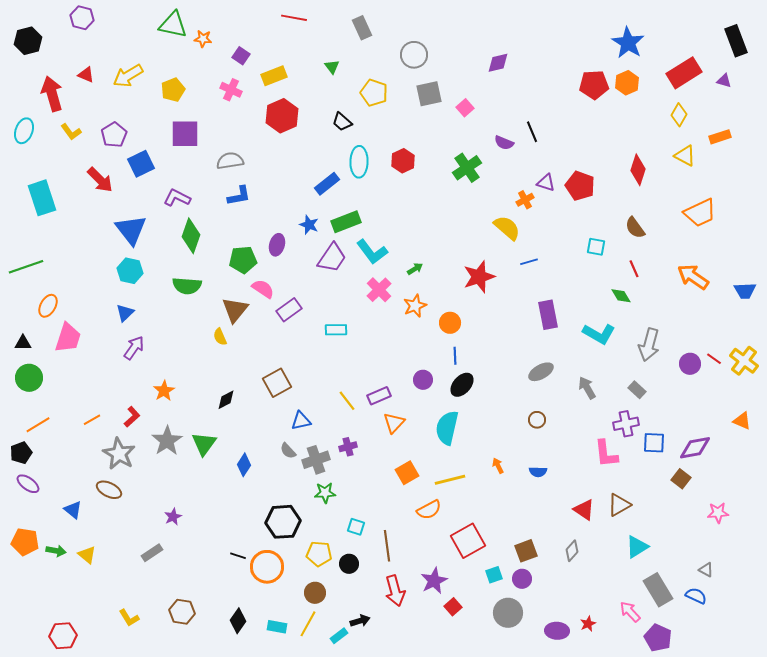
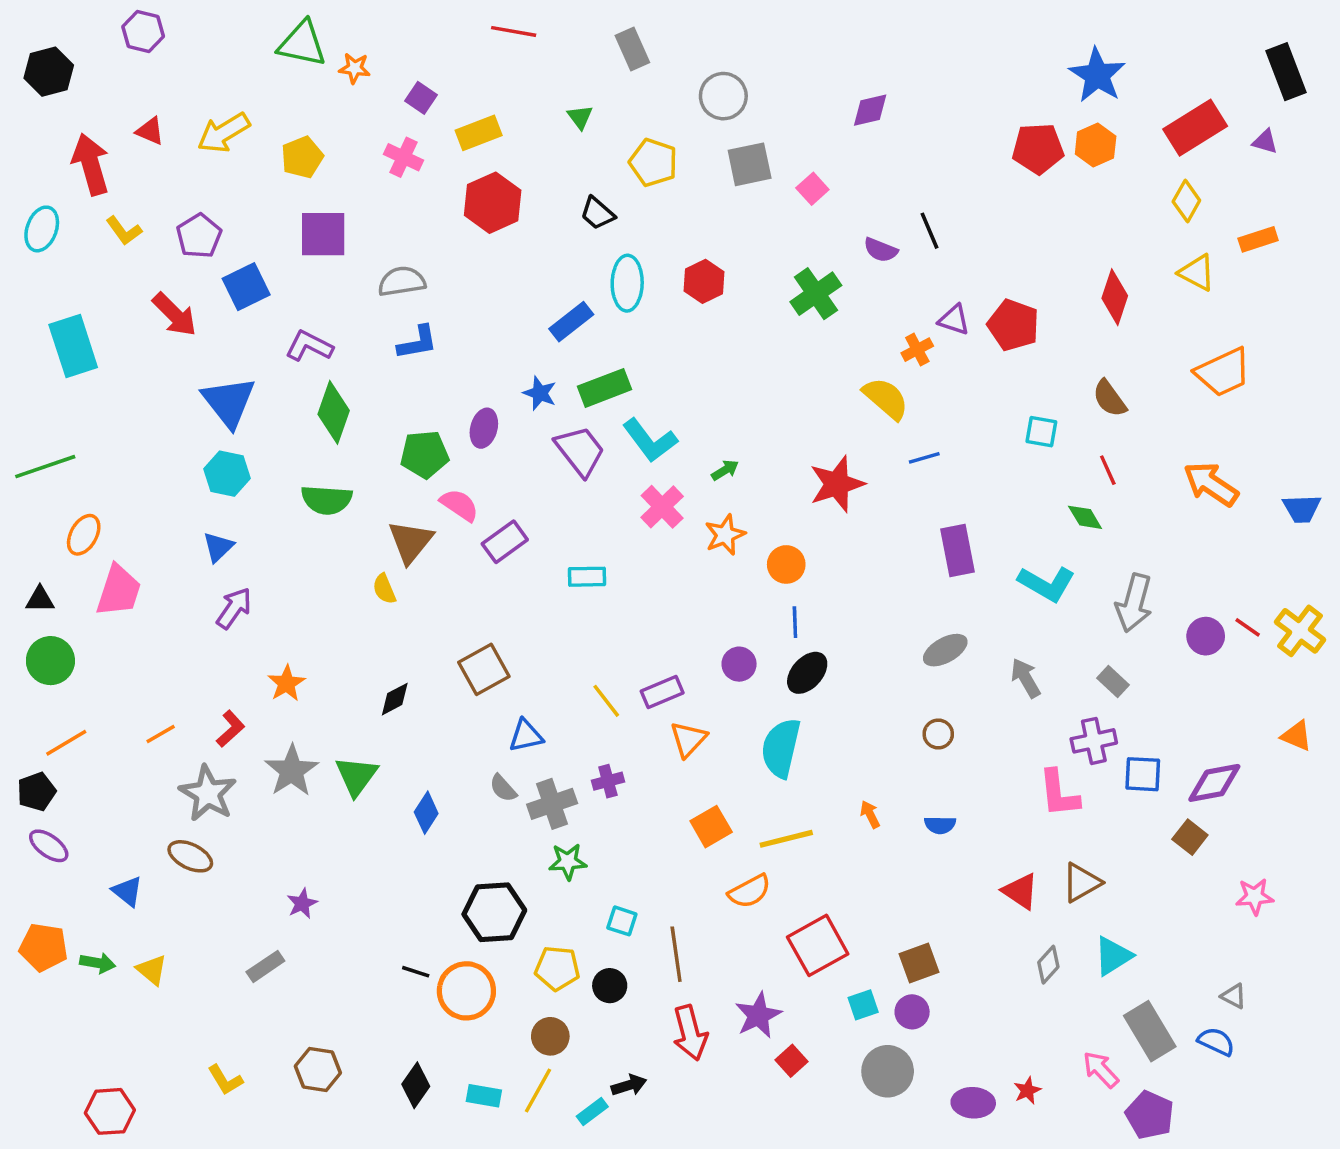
purple trapezoid: (332, 258) -> (580, 451), turned -72
gray diamond: (572, 551) -> (1048, 965), moved

